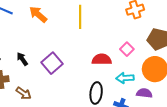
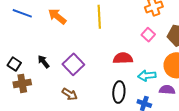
pink square: (127, 49) -> (148, 35), moved
brown arrow: (24, 93) -> (70, 94), moved

